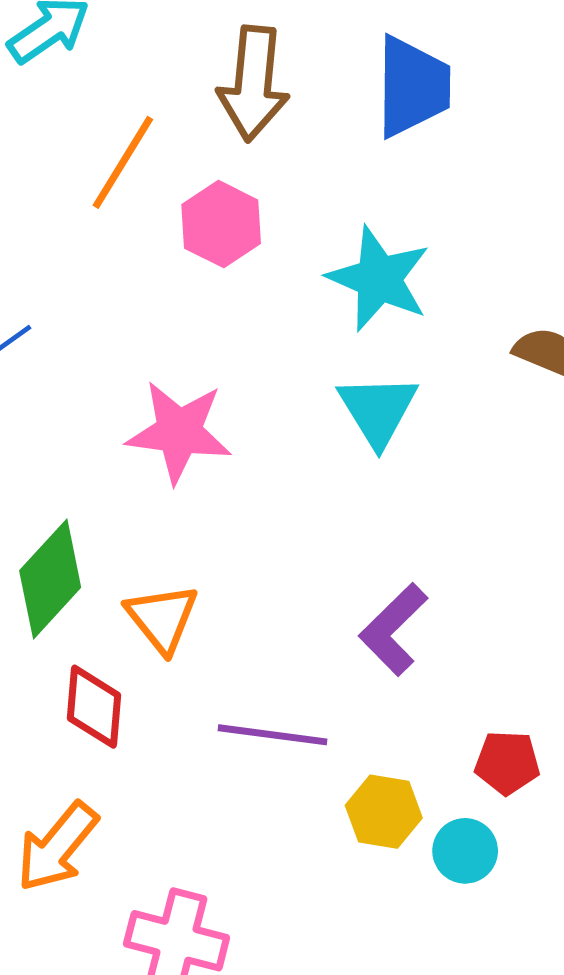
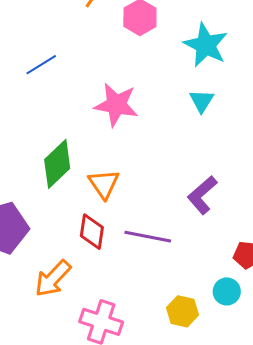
cyan triangle: (378, 410) -> (202, 101), size x0.7
red diamond: (94, 707) -> (92, 232), moved
yellow hexagon: (384, 812) -> (182, 311), moved

